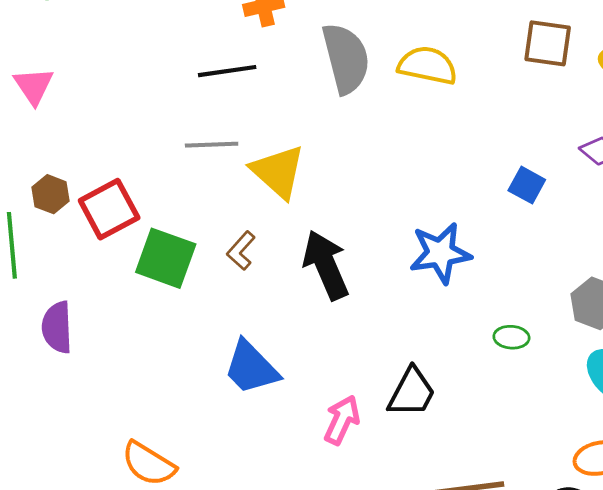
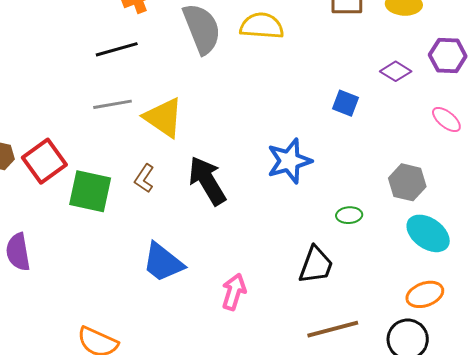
black trapezoid: (412, 392) -> (316, 265), moved

